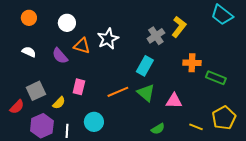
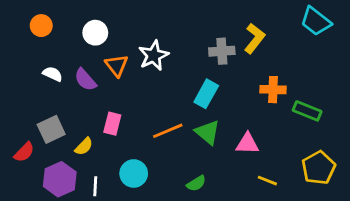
gray cross: (156, 36) -> (222, 51), turned 30
orange triangle: (82, 46) -> (117, 65), turned 36
white semicircle: (29, 52) -> (53, 74), moved
yellow line: (196, 127) -> (267, 181), moved
green semicircle: (158, 129) -> (196, 183), moved

